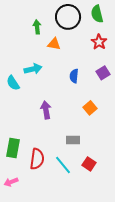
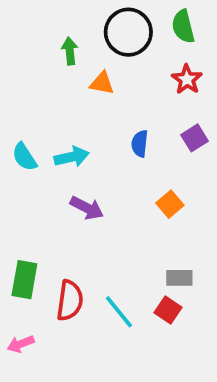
cyan arrow: (33, 69) -> (72, 157), moved
purple arrow: (46, 110) -> (87, 208), turned 126
gray rectangle: (73, 140) -> (179, 278), moved

